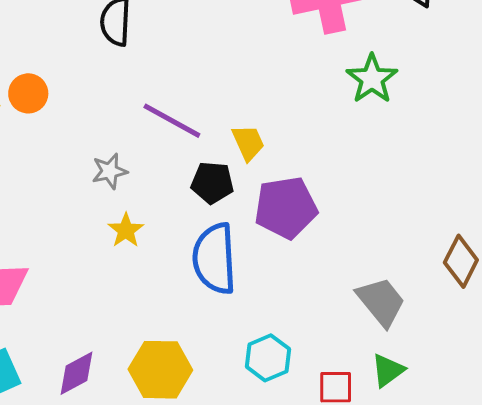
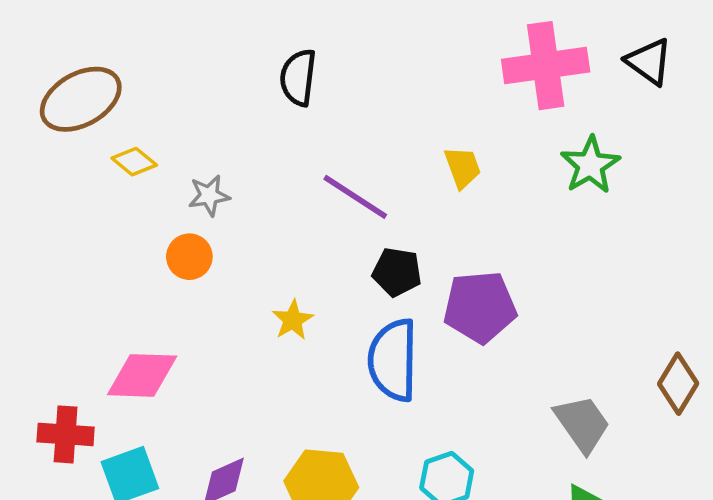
orange circle: (28, 93) -> (189, 257), moved
yellow trapezoid: (248, 143) -> (463, 167), moved
gray star: (110, 171) -> (209, 196), moved

